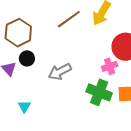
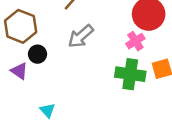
gray arrow: (60, 72) -> (81, 36), moved

